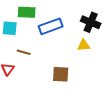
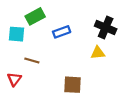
green rectangle: (27, 12) -> (35, 16), turned -30
blue rectangle: (51, 26) -> (62, 32), size x0.7

